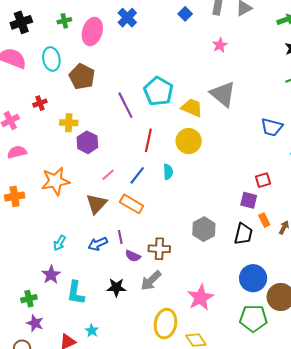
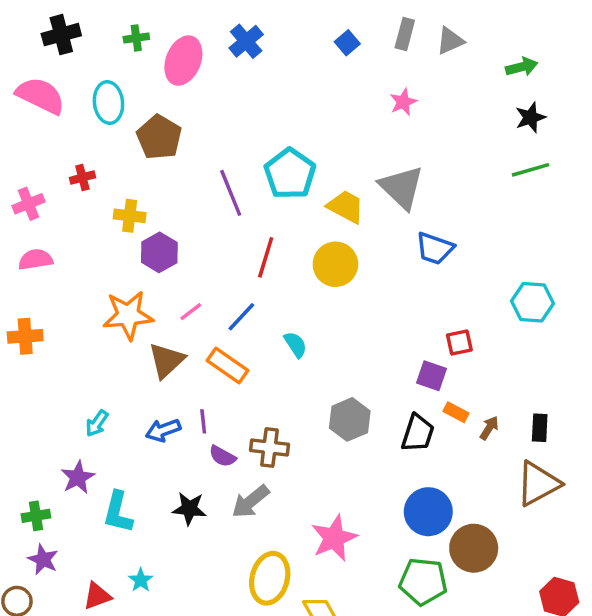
blue trapezoid: (272, 127) -> (435, 248), moved
cyan semicircle: (168, 172) -> (295, 345), moved, turned -35
orange star: (55, 181) -> (128, 315), moved
orange rectangle: (264, 220) -> (456, 412), turned -40

